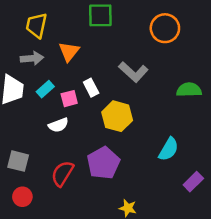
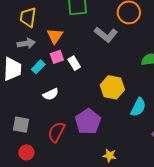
gray L-shape: (133, 72) -> (106, 35), moved
pink square: (69, 99) -> (57, 57), moved
yellow hexagon: (117, 116) -> (112, 87), moved

